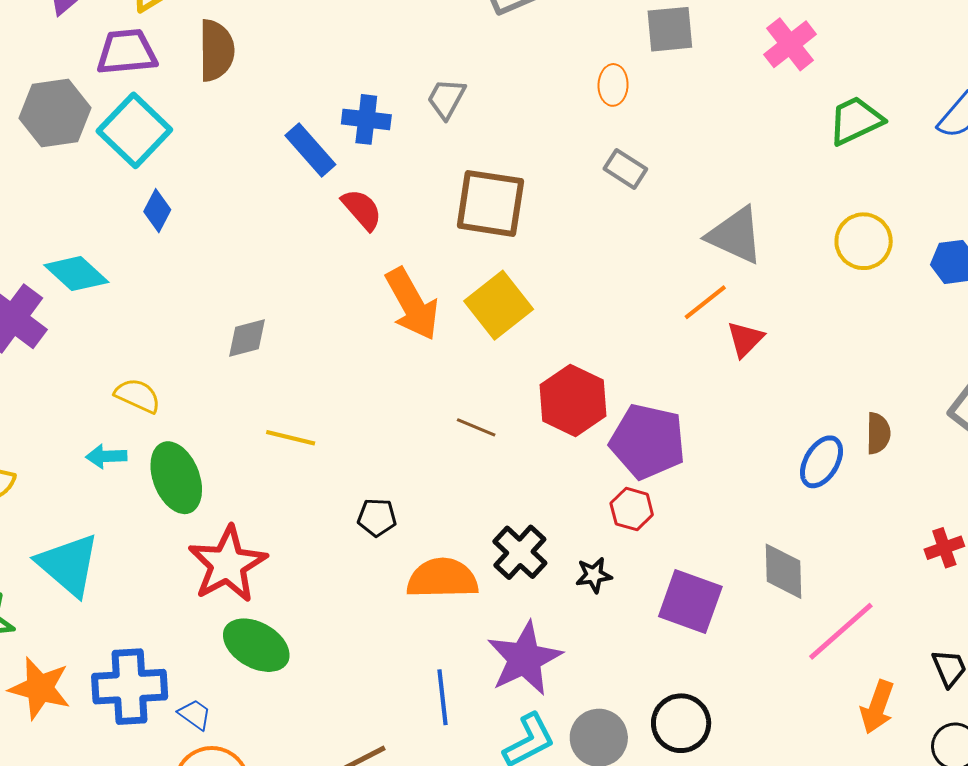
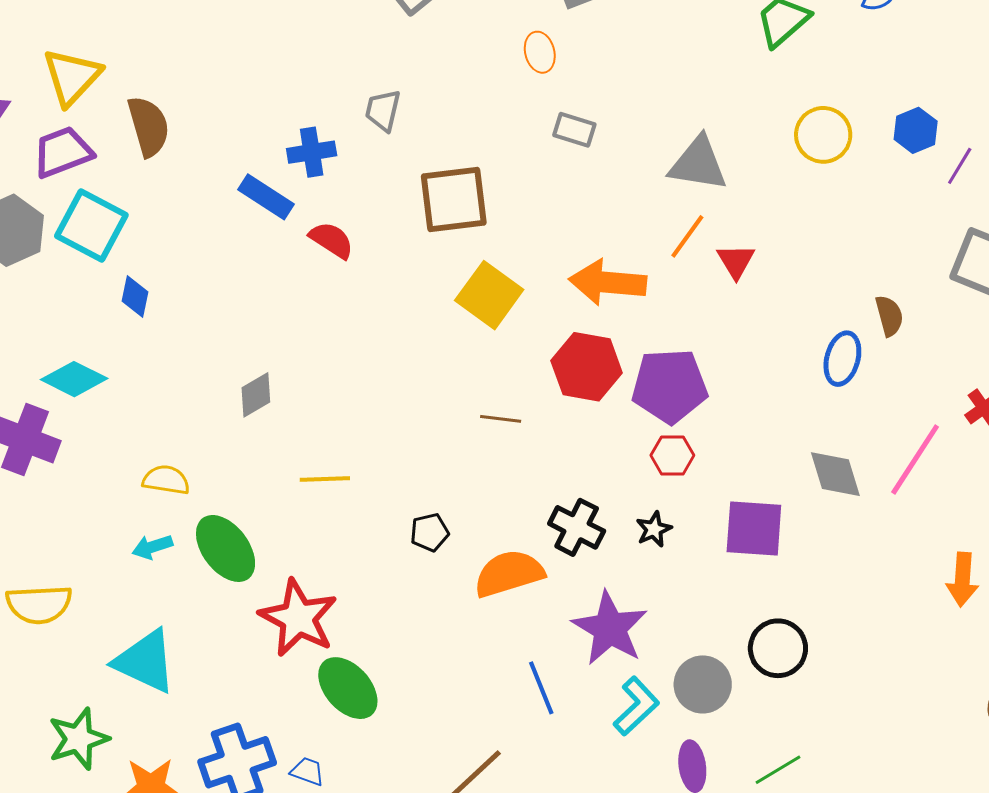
orange arrow: (412, 304) -> (608, 282), moved, turned 140
pink line: (841, 631) -> (915, 460), moved
green ellipse: (256, 645) -> (348, 688), turned 34

